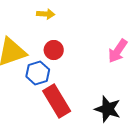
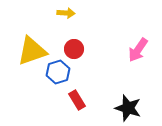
red rectangle: (57, 101) -> (77, 100), size x0.6

